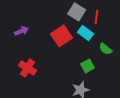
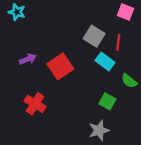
red square: (62, 36) -> (60, 66), moved
green square: (88, 66) -> (107, 101), turned -32

